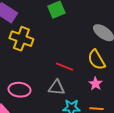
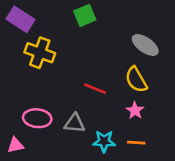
gray triangle: (56, 88) -> (75, 123), moved

